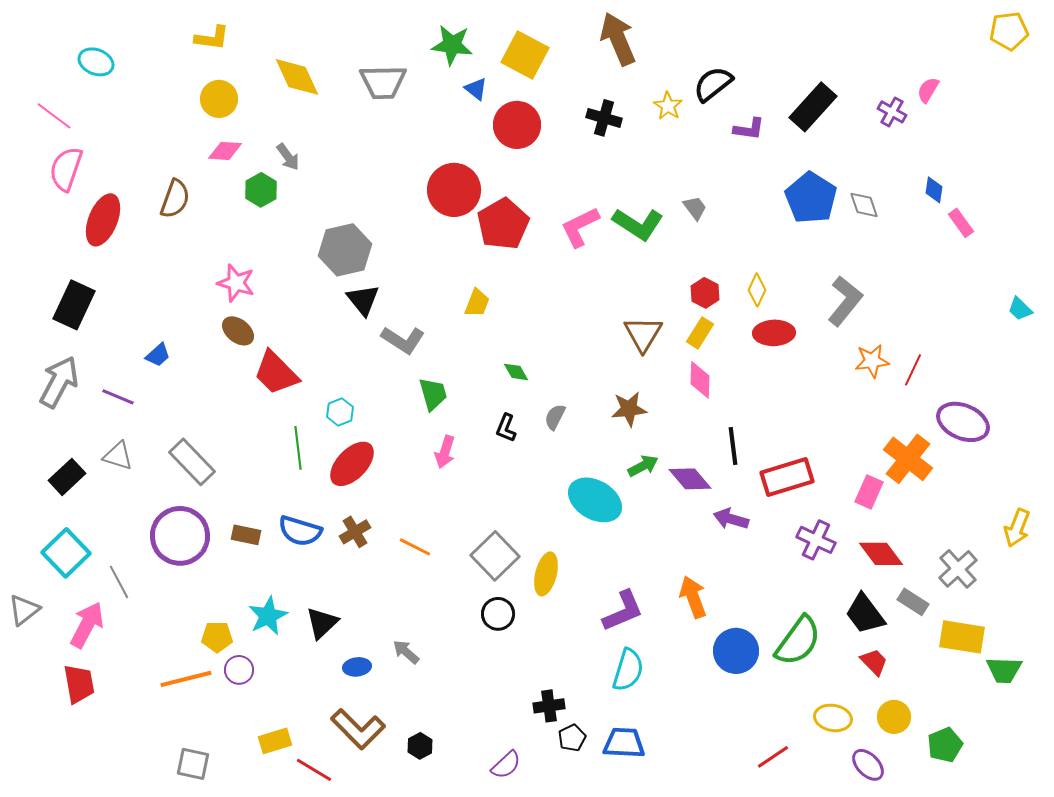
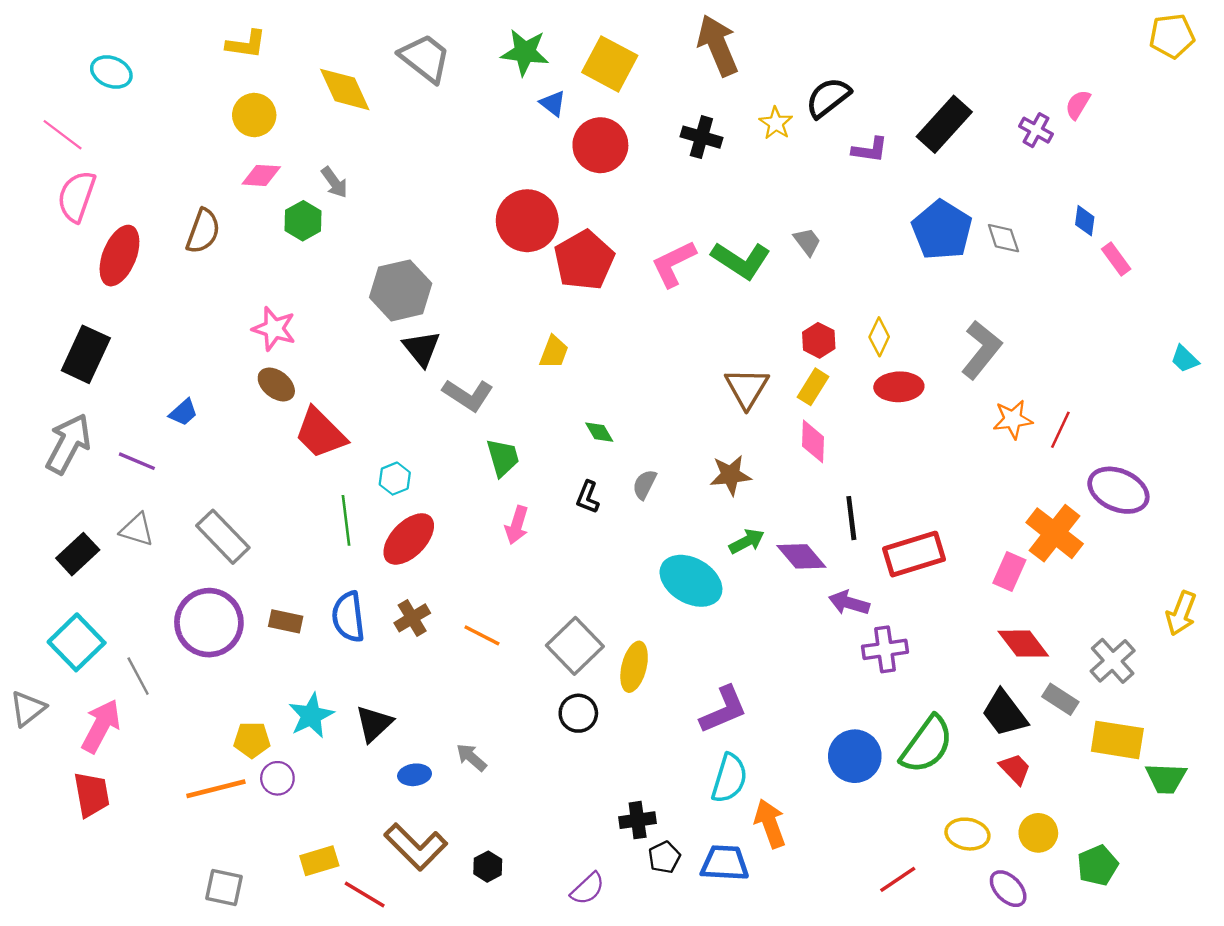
gray trapezoid: (383, 82) -> (425, 58), moved, turned -141
blue semicircle: (300, 531) -> (348, 617), turned 66
purple cross: (816, 540) -> (885, 649), moved, turned -33
orange arrow: (693, 597) -> (770, 824), moved

